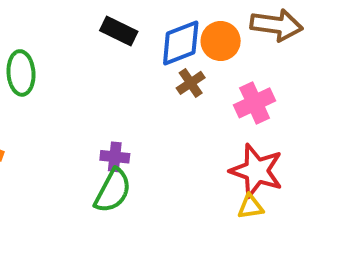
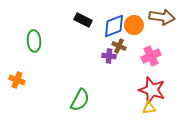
brown cross: (191, 83) -> (119, 46), turned -32
purple cross: (115, 157) -> (109, 56), moved

